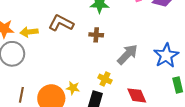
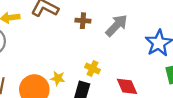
gray arrow: (127, 54) -> (117, 25), moved

